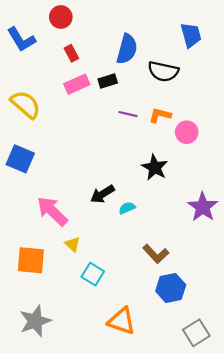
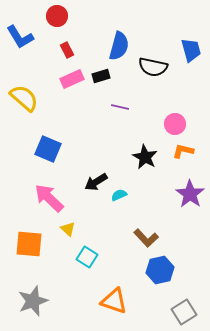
blue trapezoid: (191, 35) -> (191, 50), moved
orange L-shape: (160, 115) -> (183, 151), moved
blue square: (20, 159) -> (48, 149), moved

